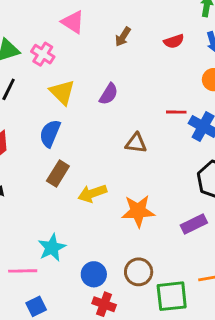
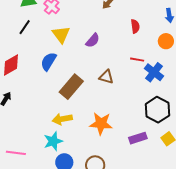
red semicircle: (174, 41) -> (135, 26), moved, turned -88
brown rectangle: (58, 173) -> (71, 87), moved, size x1.4
yellow arrow: (92, 193) -> (62, 119), moved
cyan star: (52, 248) -> (53, 141), moved

